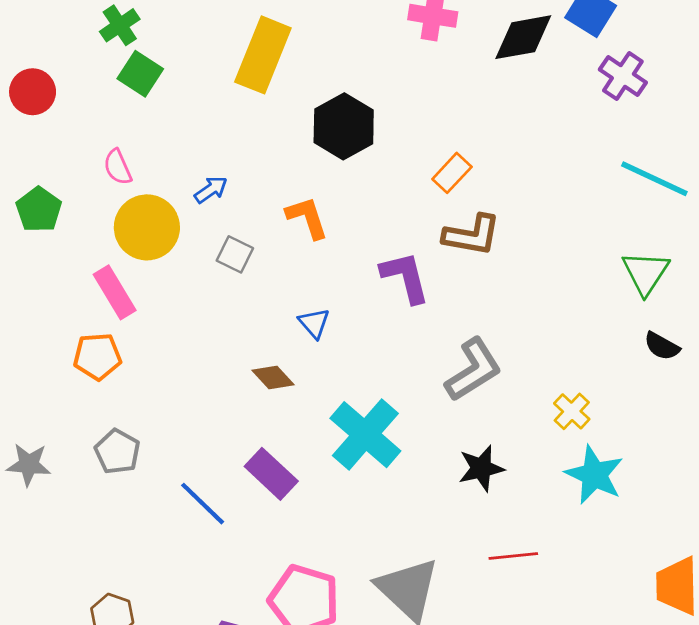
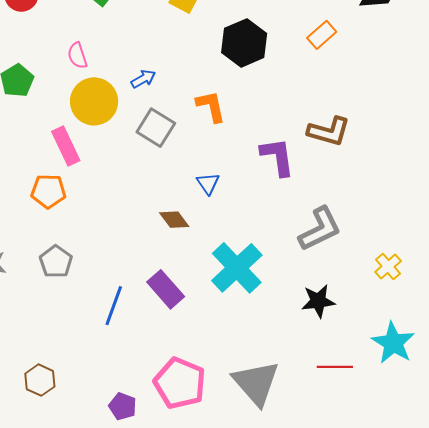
orange rectangle: (452, 173) -> (322, 35), moved
gray square: (235, 254) -> (156, 128), size x1.4
cyan star: (594, 475) -> (393, 343), moved
blue line: (203, 504) -> (114, 306), turned 60

